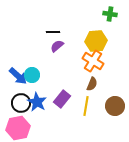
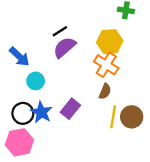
black line: (53, 32) -> (60, 31), turned -32
purple semicircle: (57, 46) -> (65, 47), size x1.5
blue arrow: (18, 76) -> (19, 57), moved
yellow line: (86, 106) -> (113, 117), moved

